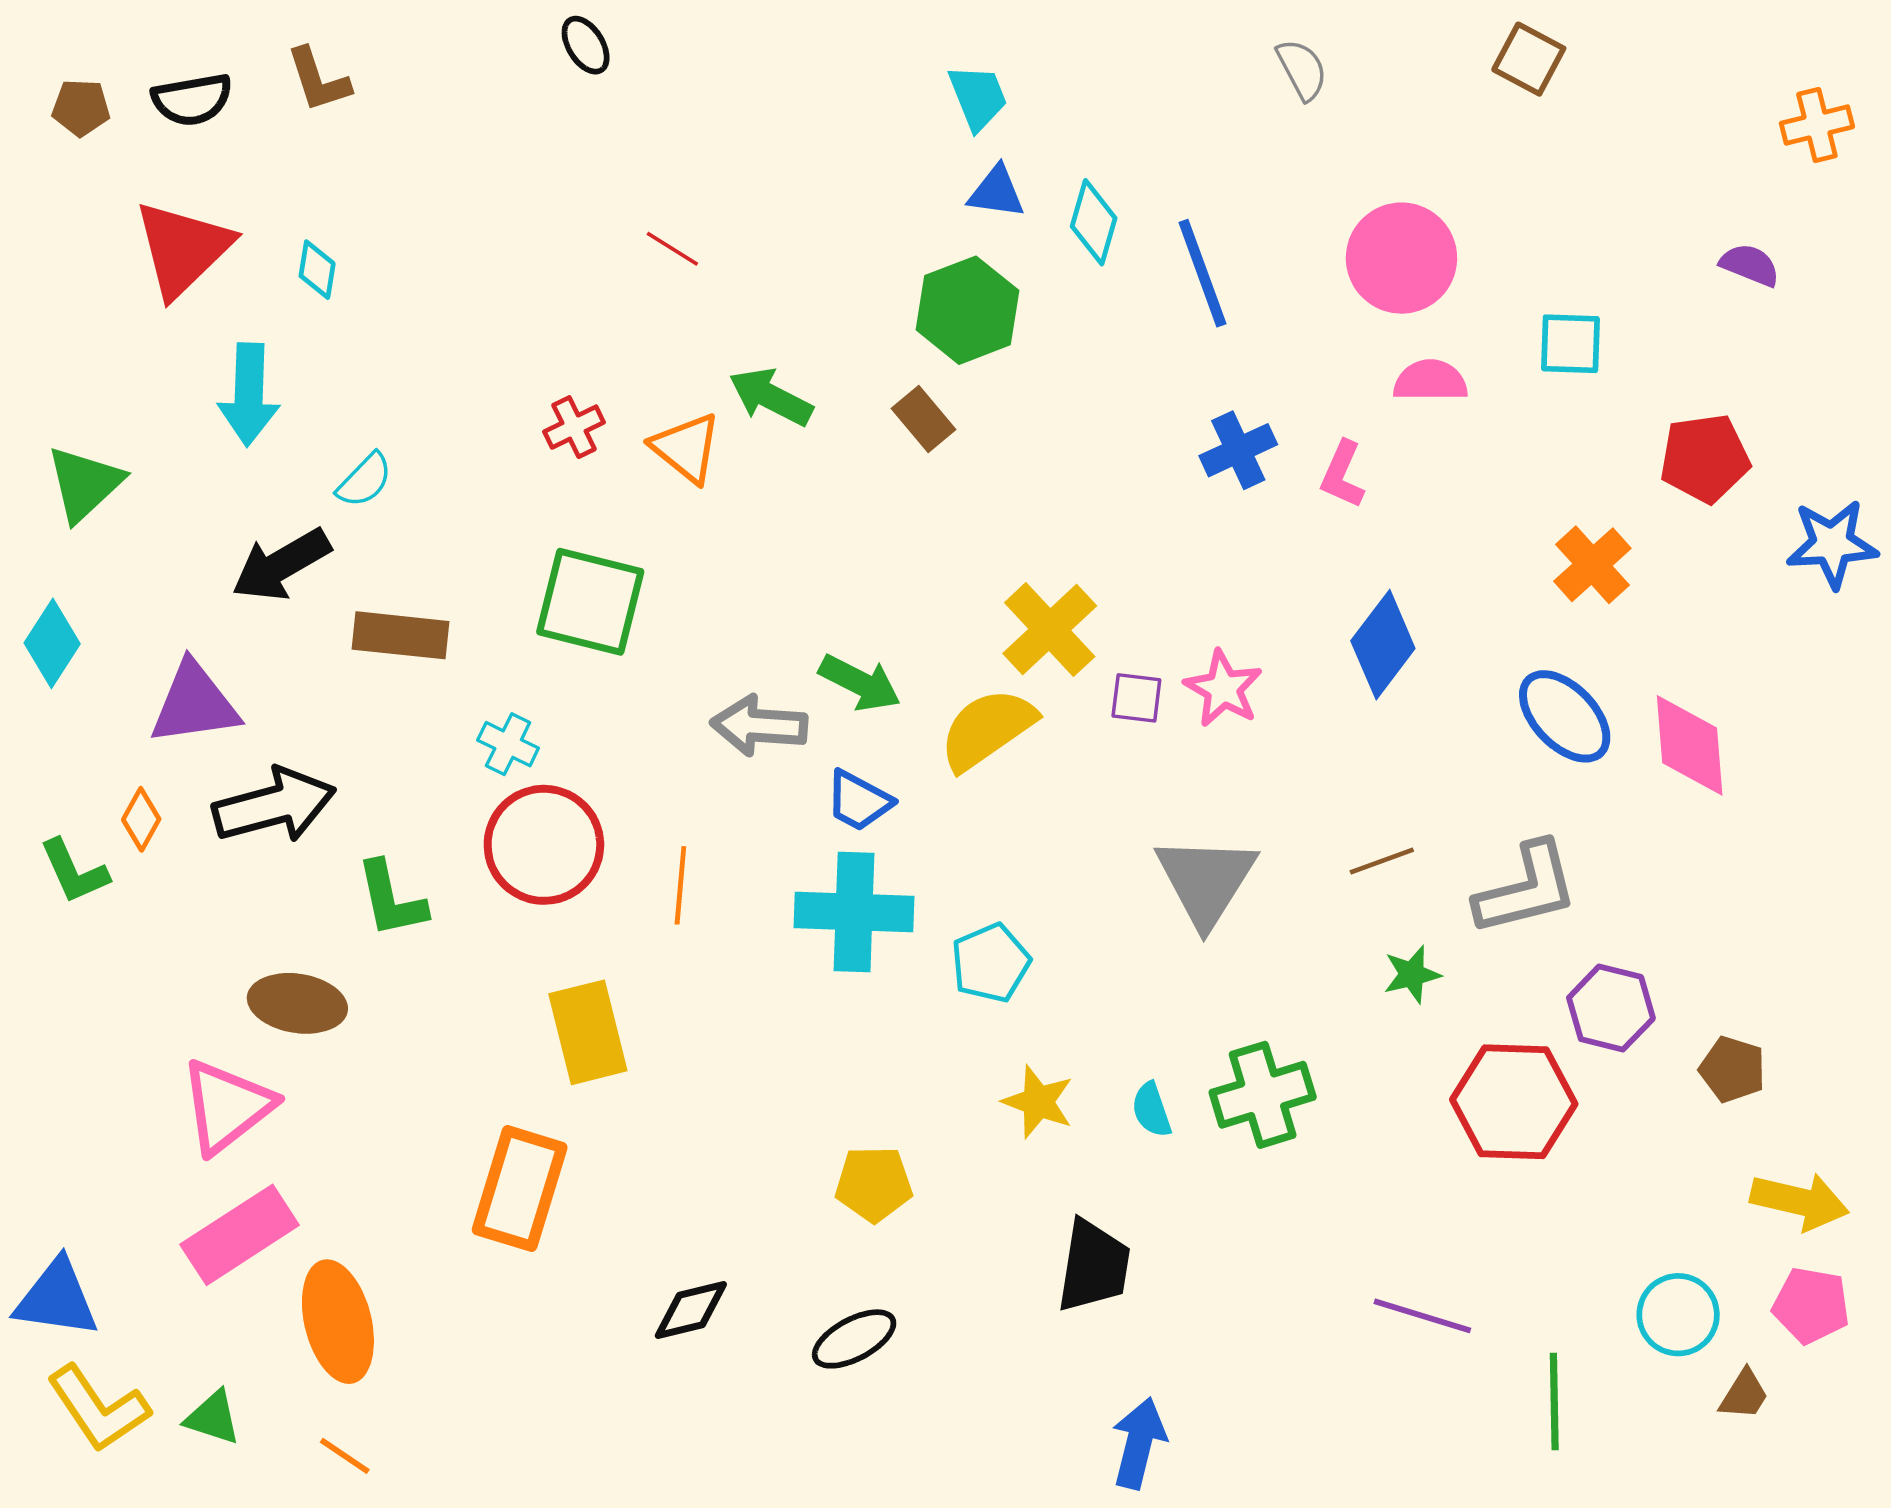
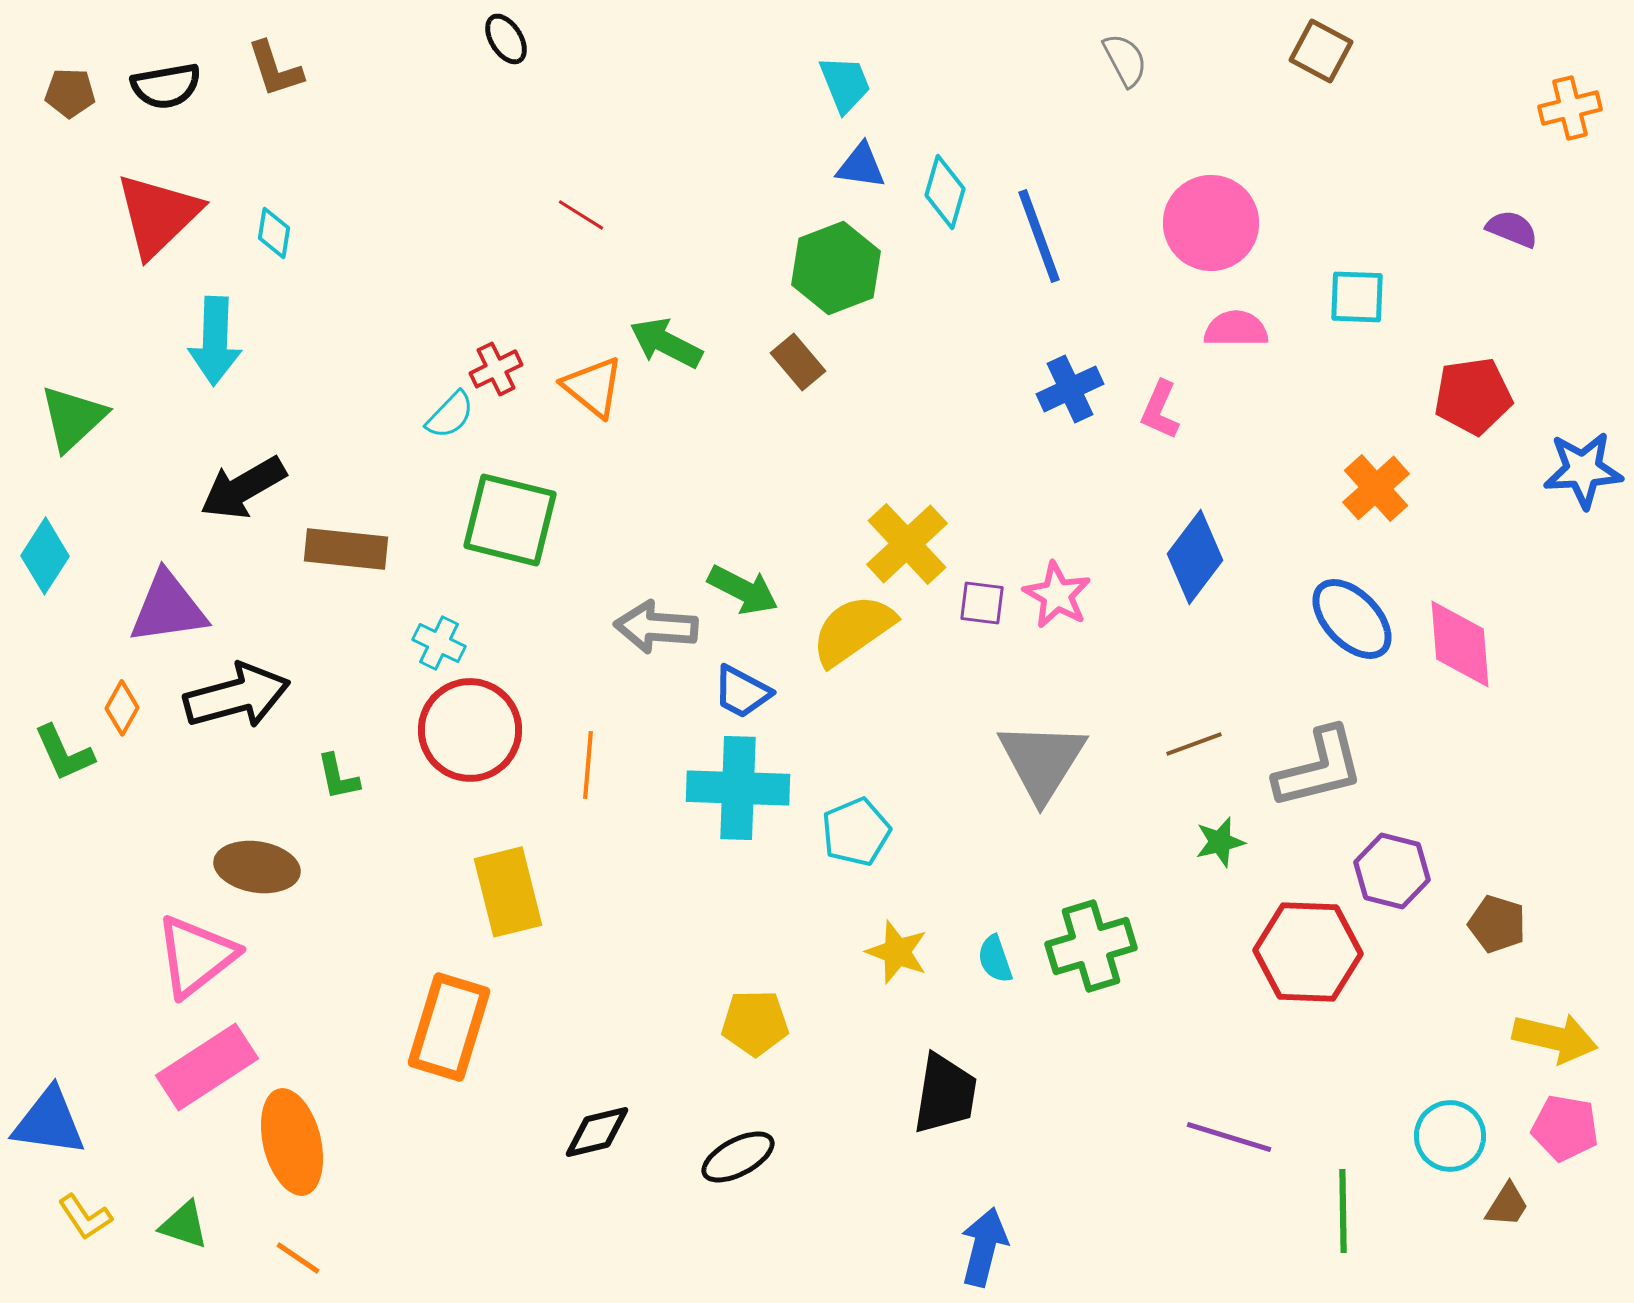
cyan semicircle: (365, 480) -> (450, 415), moved
green L-shape: (391, 899) -> (338, 777), size x0.7
yellow L-shape: (98, 1408) -> (85, 1217), size x0.6

